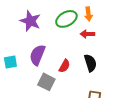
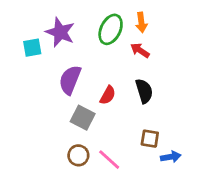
green ellipse: (66, 19) -> (111, 29), turned -35
red arrow: (87, 34) -> (140, 50), turned 32
cyan square: (10, 62) -> (32, 48), moved

